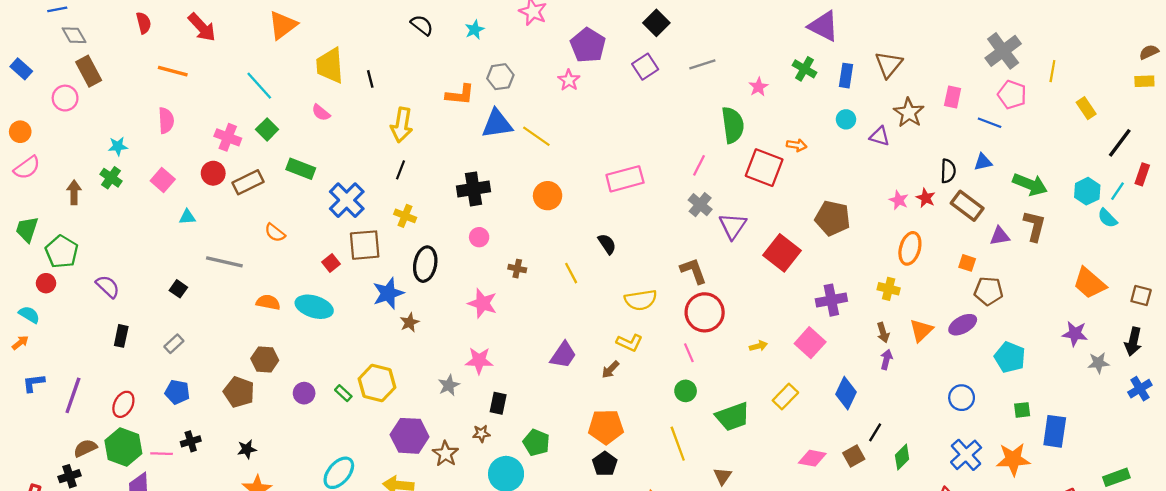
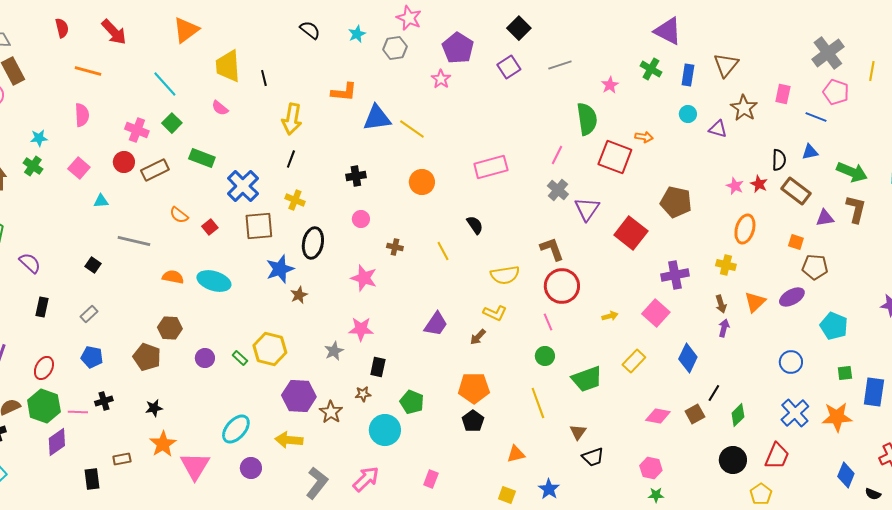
gray hexagon: (500, 77) -> (395, 48), moved
black cross: (473, 189) -> (356, 176), size x0.7
red square: (331, 263) -> (210, 227), moved

